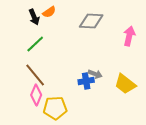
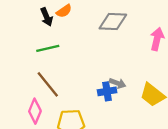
green line: (35, 44) -> (48, 48), turned 30
pink diamond: (36, 95) -> (35, 111), moved

